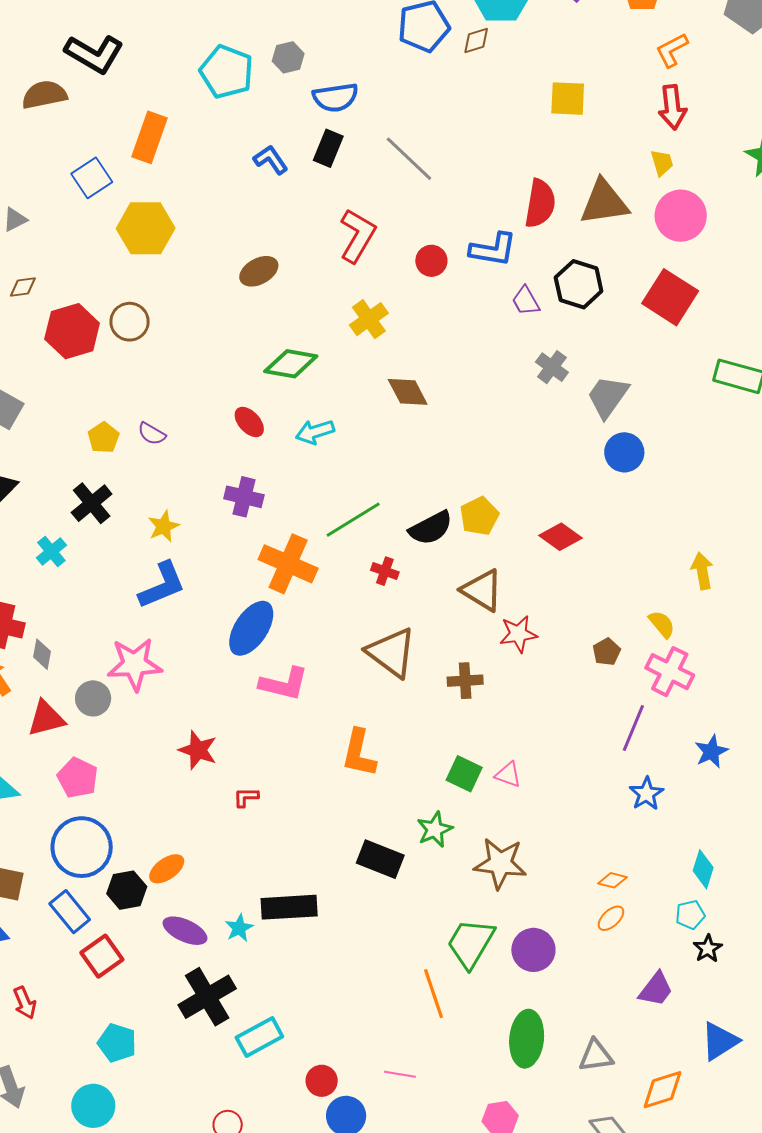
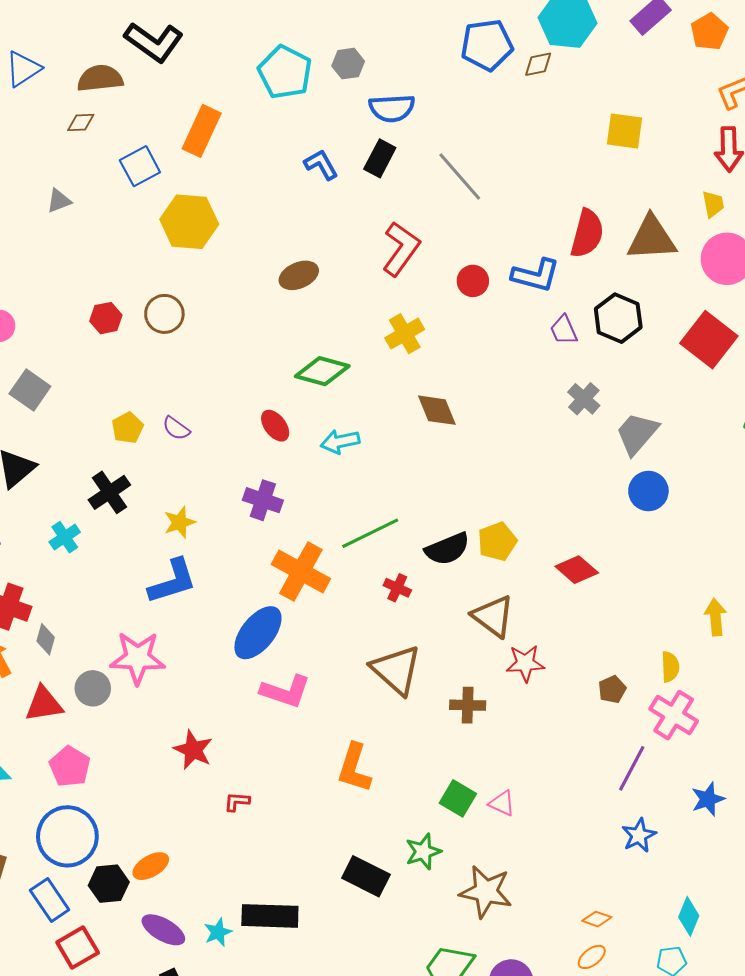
brown diamond: (23, 287) -> (81, 123), moved
red hexagon: (72, 331) -> (106, 318), size x0.6
yellow semicircle: (662, 624) -> (670, 667), turned 32

